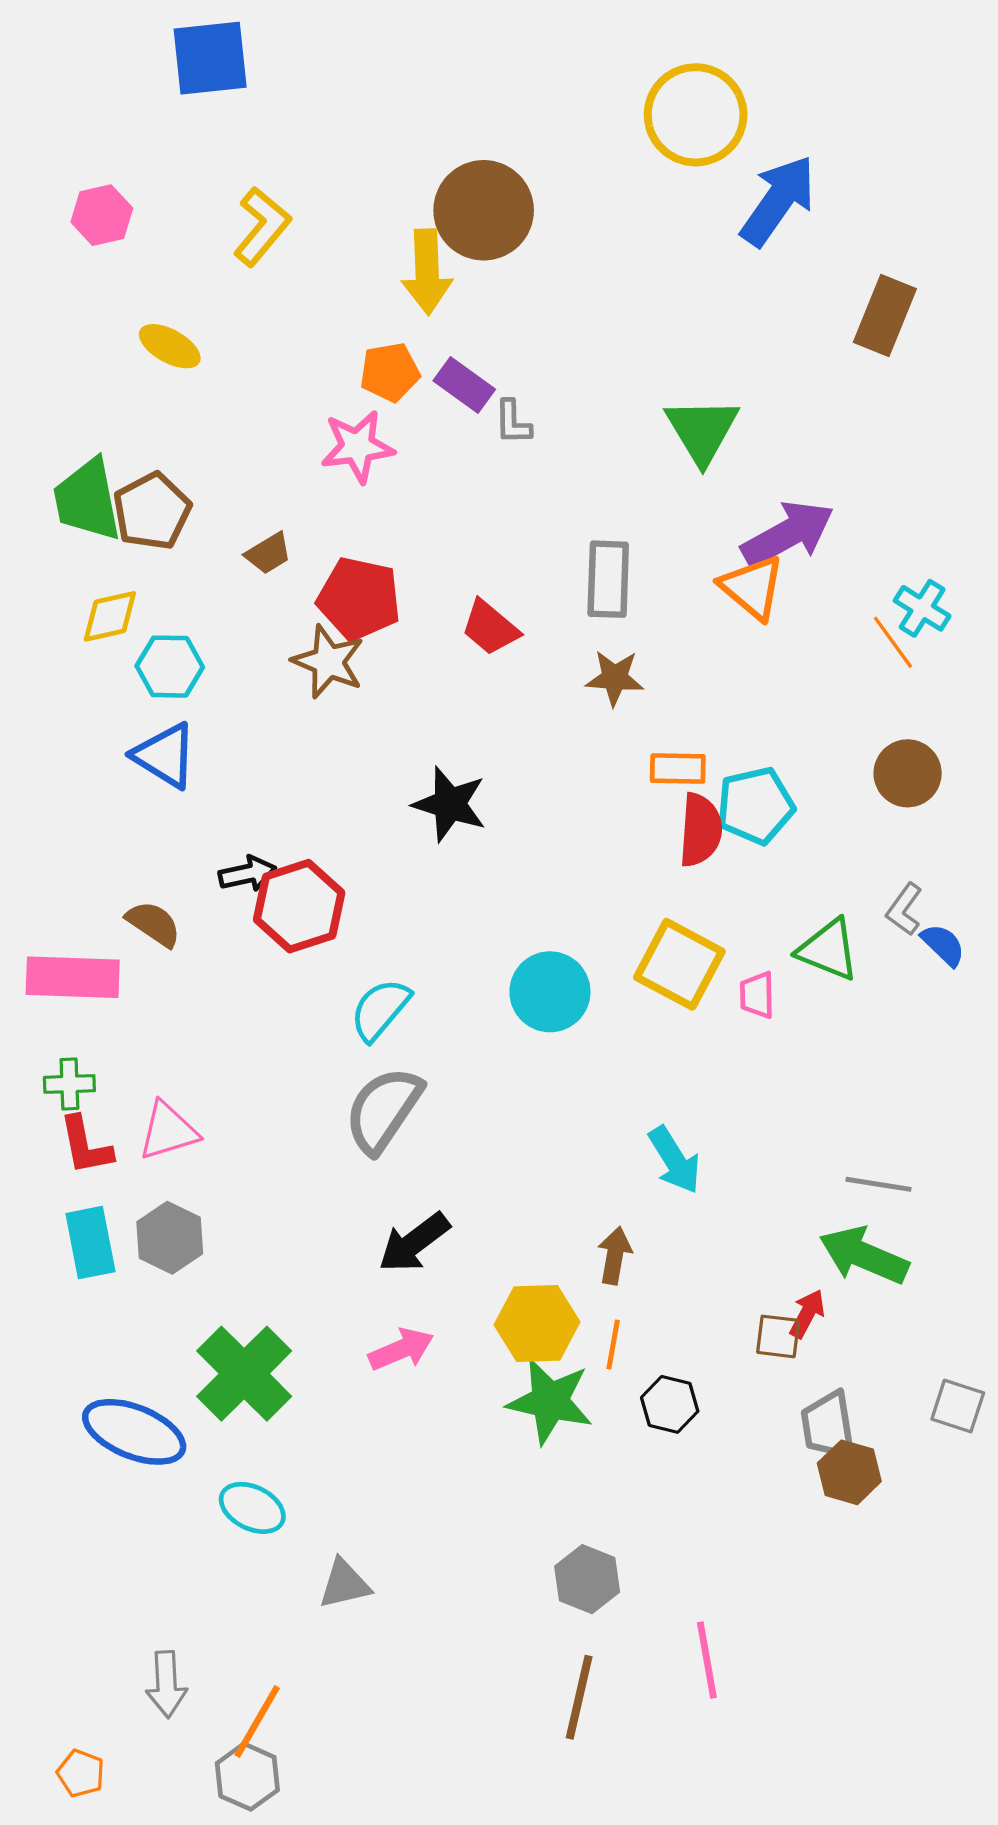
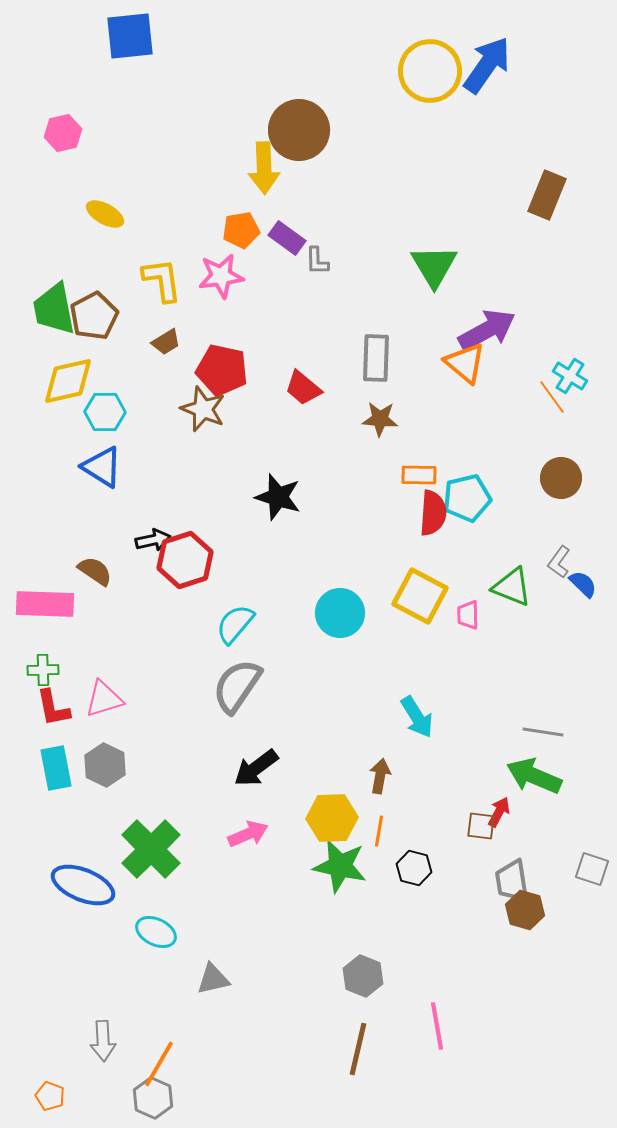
blue arrow: (778, 201) -> (487, 65), moved
yellow L-shape: (262, 226) -> (162, 280), moved, turned -48
yellow diamond: (110, 616) -> (68, 381), size x1.4

